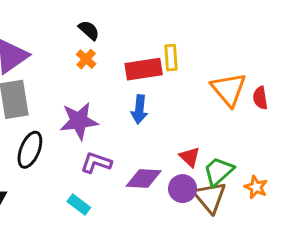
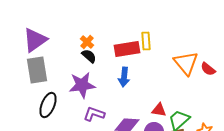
black semicircle: (89, 30) -> (89, 56), moved
red semicircle: (260, 98) -> (208, 69), turned -42
red triangle: (190, 157) -> (159, 110), turned -35

